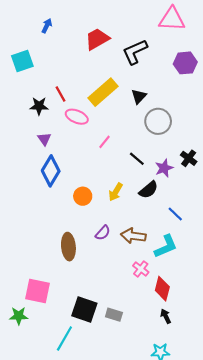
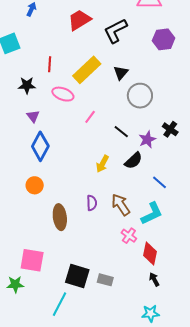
red line: (61, 94) -> (50, 64), moved, turned 35
orange circle: (83, 196) -> (35, 185), moved
purple semicircle: (103, 233) -> (92, 203), turned -42
brown arrow: (133, 236) -> (121, 205), turned 50

